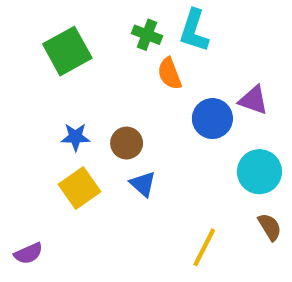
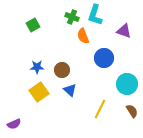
green square: (67, 51) -> (33, 25), size x0.6
purple triangle: (253, 100) -> (124, 31), moved
yellow line: (204, 247) -> (100, 109), moved

